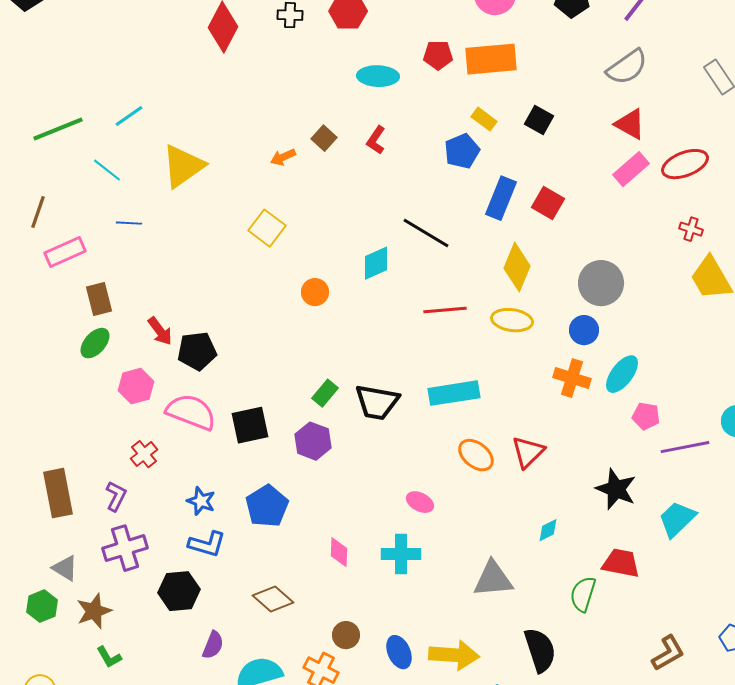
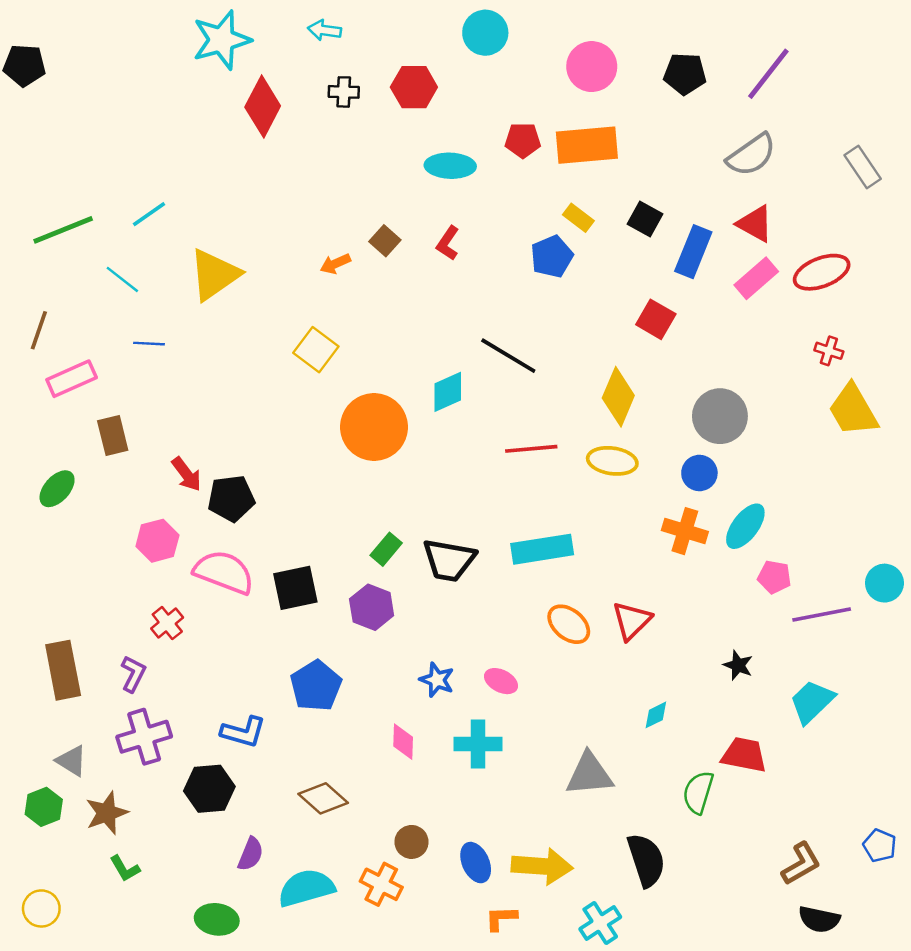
blue rectangle: (501, 198) -> (693, 252), moved
orange circle: (315, 292) -> (374, 427), size x2.0
green ellipse: (95, 343) -> (57, 489), moved
black star: (616, 489) -> (738, 665), size x0.6
blue star: (201, 501) -> (437, 680), moved

